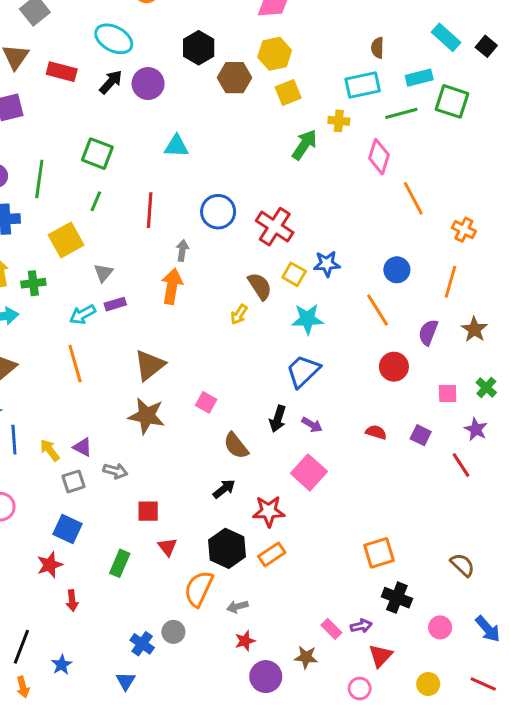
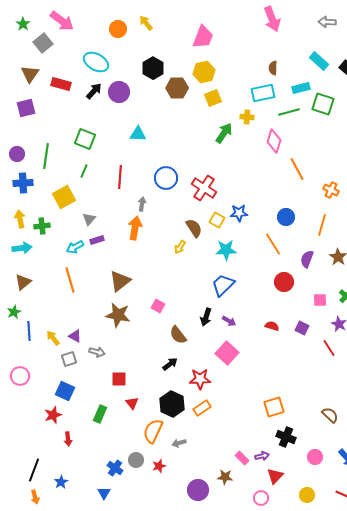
red star: (245, 641) -> (159, 466), moved

